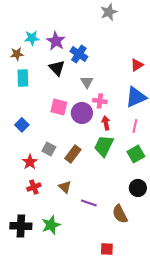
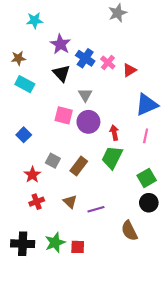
cyan star: (32, 38) -> (35, 20), moved
red triangle: (137, 65) -> (129, 70), moved
cyan rectangle: (23, 78) -> (25, 84), turned -60
gray triangle: (87, 82) -> (85, 95), moved
pink cross: (100, 101) -> (108, 63), moved, turned 32
green square: (136, 154) -> (147, 178), moved
purple line: (89, 203) -> (96, 209), moved, turned -35
red square: (107, 249) -> (78, 247), moved

